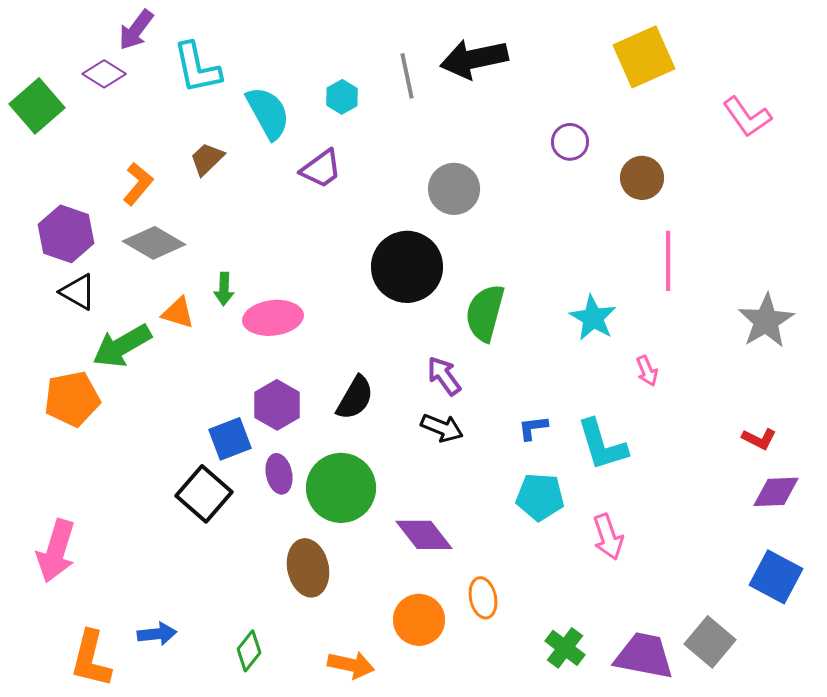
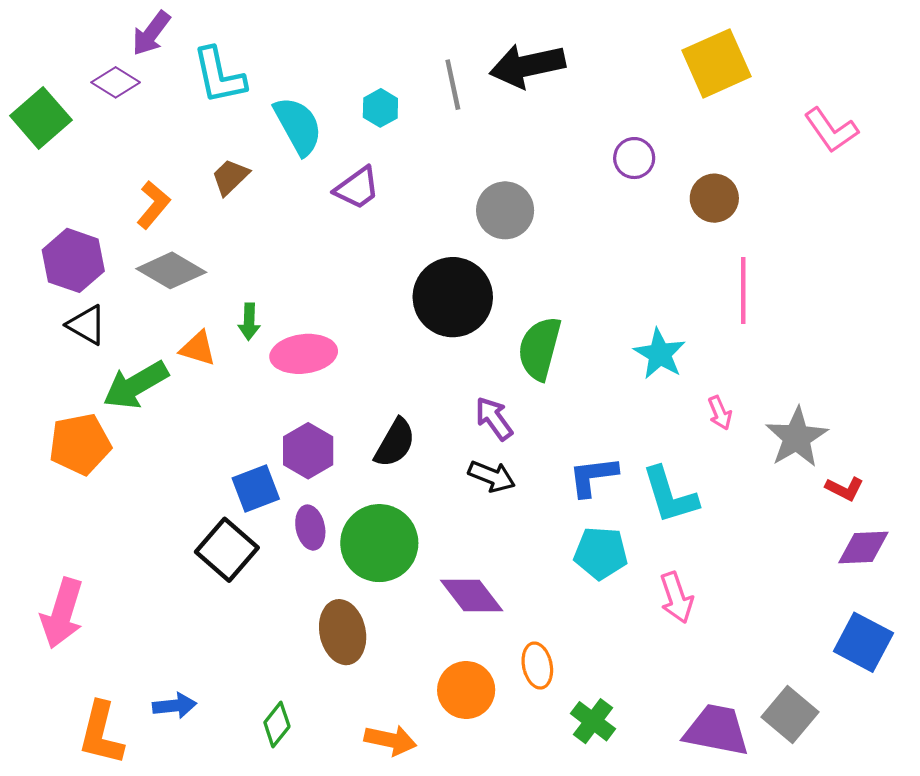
gray star: (766, 321) -> (797, 437), moved
blue L-shape: (533, 428) -> (593, 476), size x1.5
green cross: (565, 648) -> (593, 721), moved

